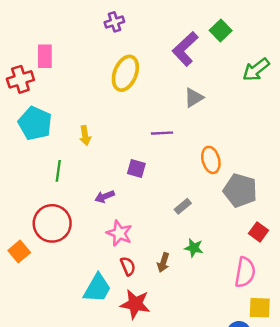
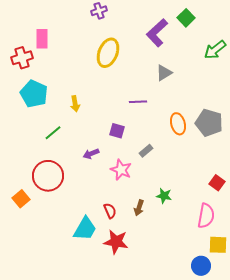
green line: (58, 171) -> (53, 133), turned 42
gray pentagon: (240, 190) -> (209, 123), moved
gray rectangle: (183, 206) -> (146, 151), moved
pink star: (119, 233) -> (121, 170), moved

